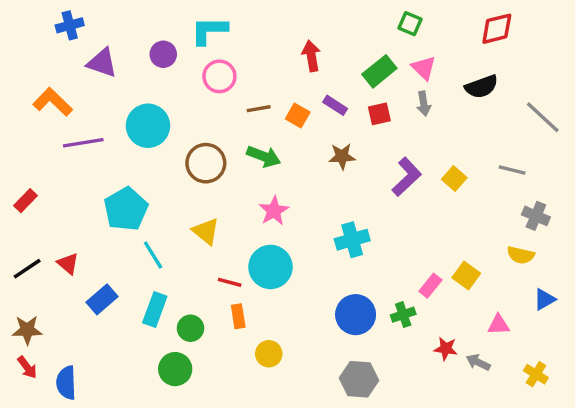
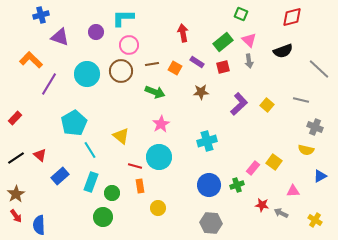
purple line: (83, 143) -> (49, 84), turned -50
brown circle: (206, 163) -> (121, 71), moved
brown star: (27, 330) -> (16, 194), turned -30

